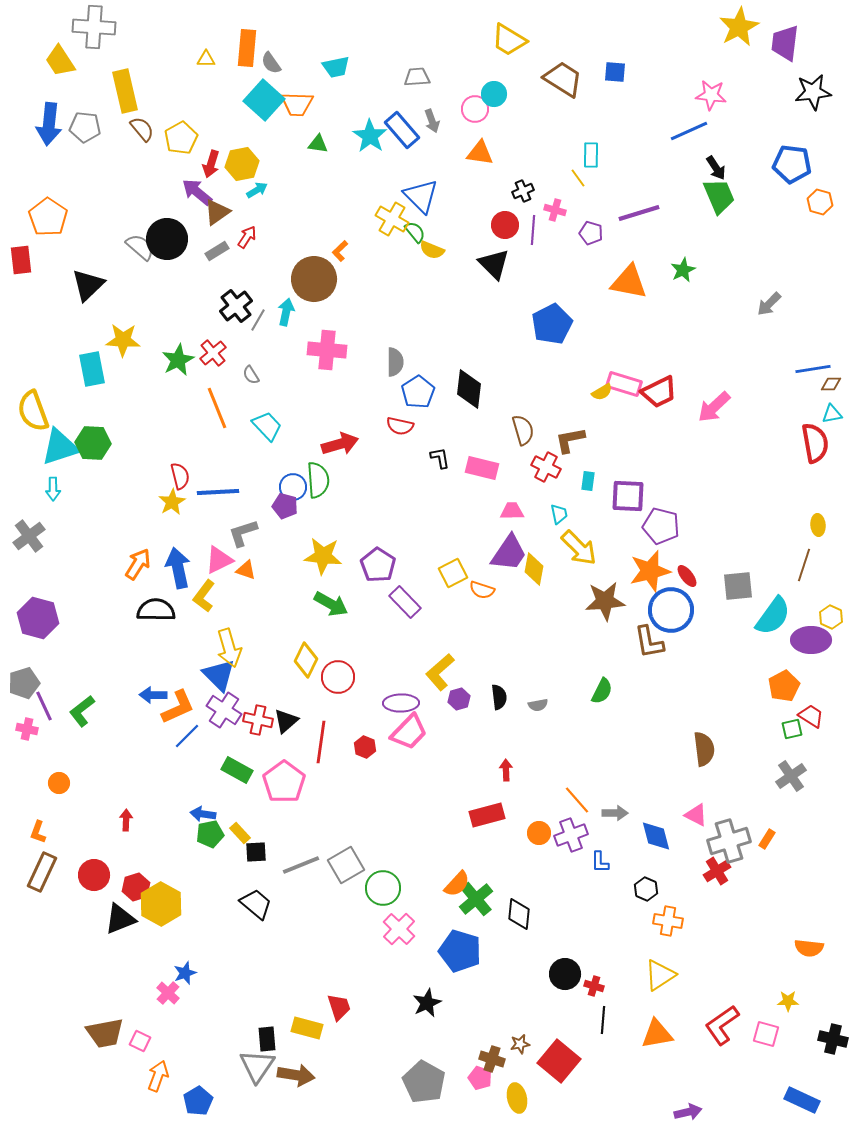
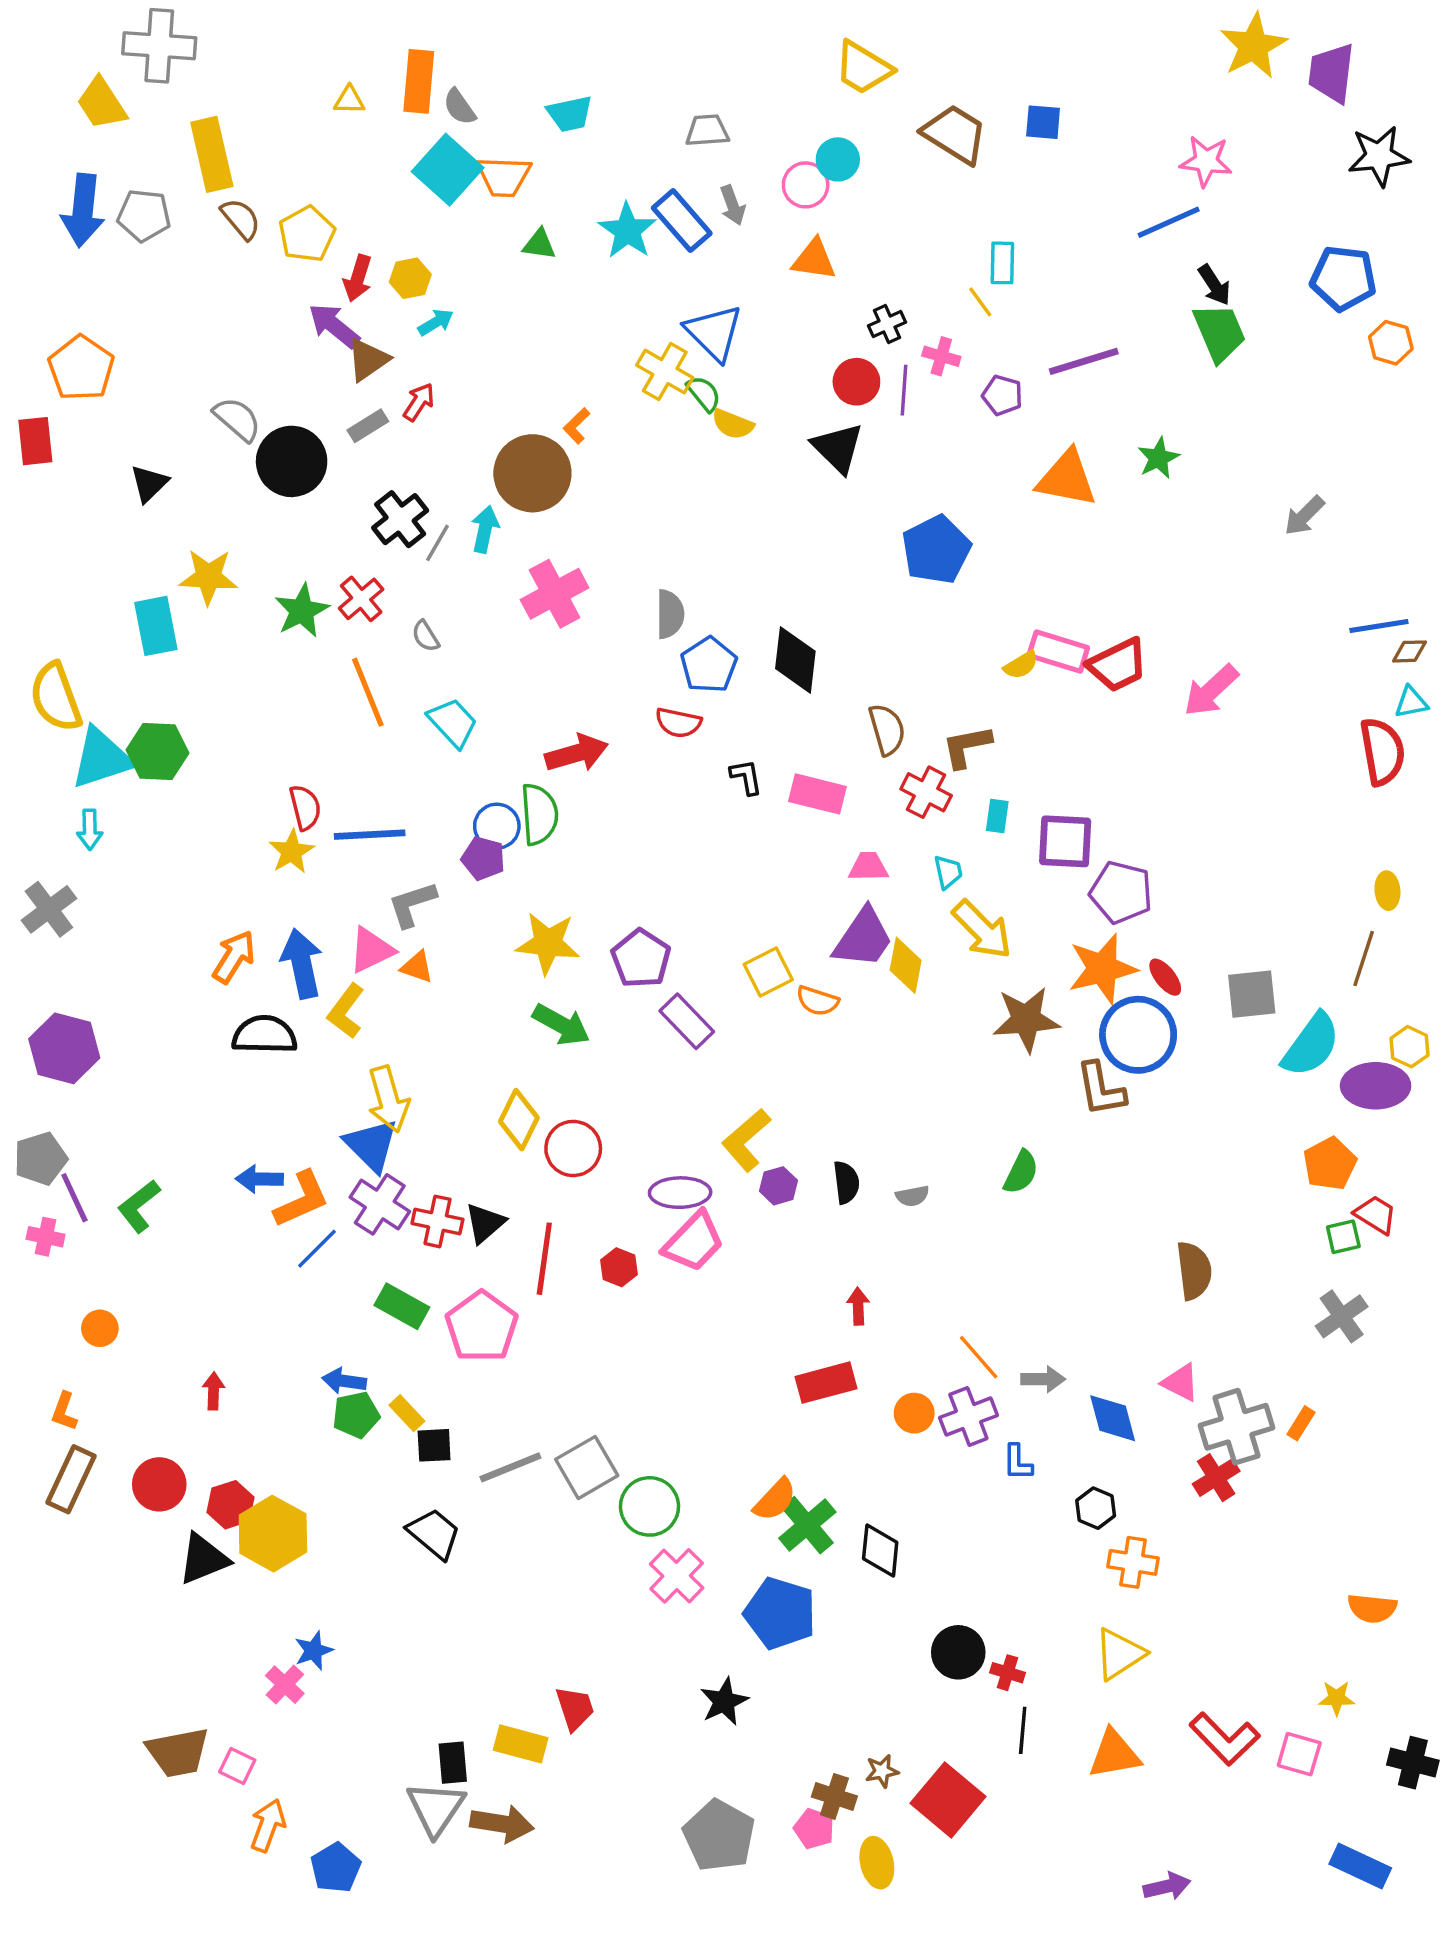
yellow hexagon: (242, 164) -> (410, 278), size x0.7
black circle: (167, 239) -> (292, 461), moved
black triangle: (88, 285) -> (149, 483), size x0.7
pink cross: (327, 350) -> (555, 594), turned -33
red L-shape: (722, 1025) -> (1225, 1739), turned -99

